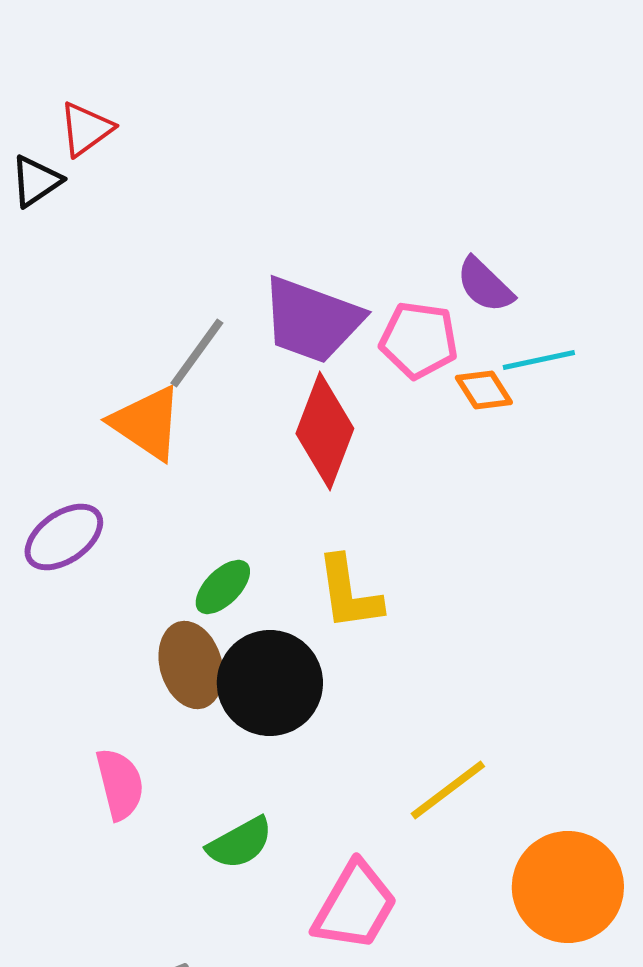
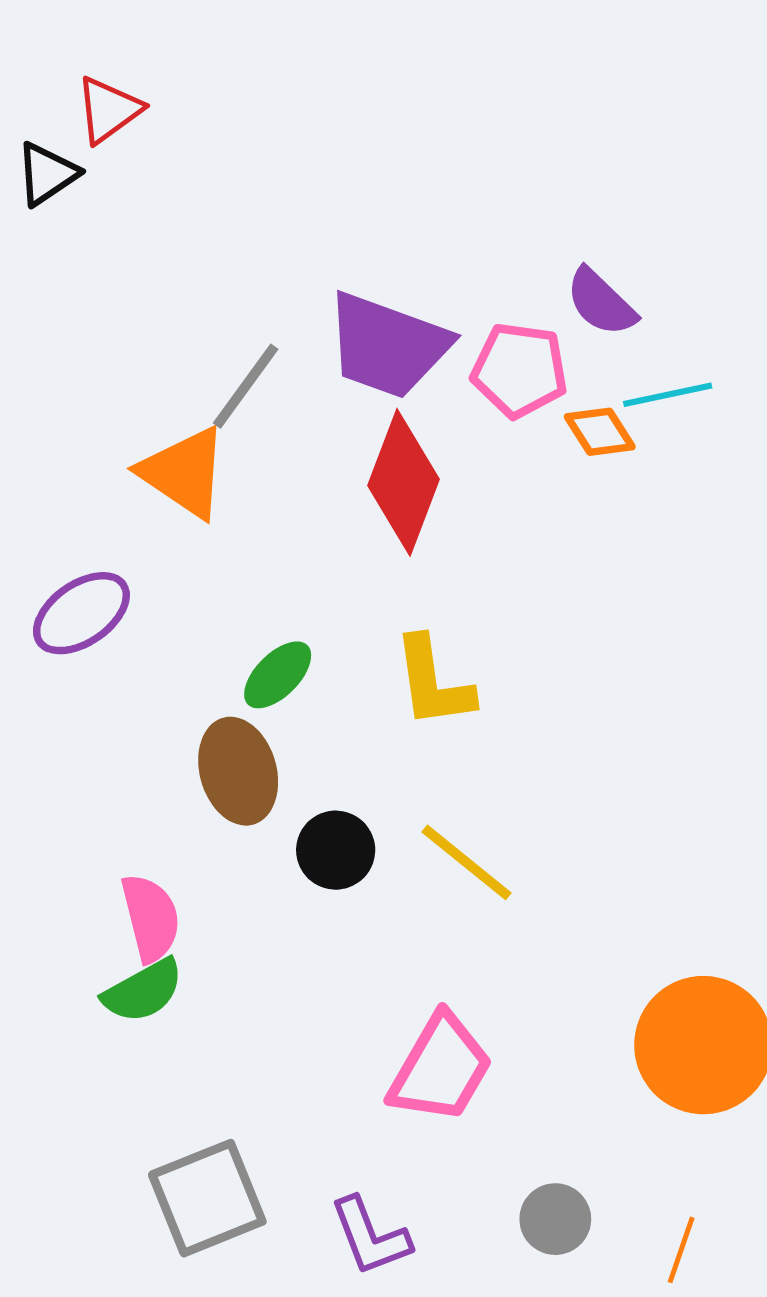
black circle: (270, 683) -> (336, 850), moved, size x0.6
yellow line: (448, 790) -> (466, 862), moved, turned 76
green semicircle: (240, 843) -> (143, 991), moved

